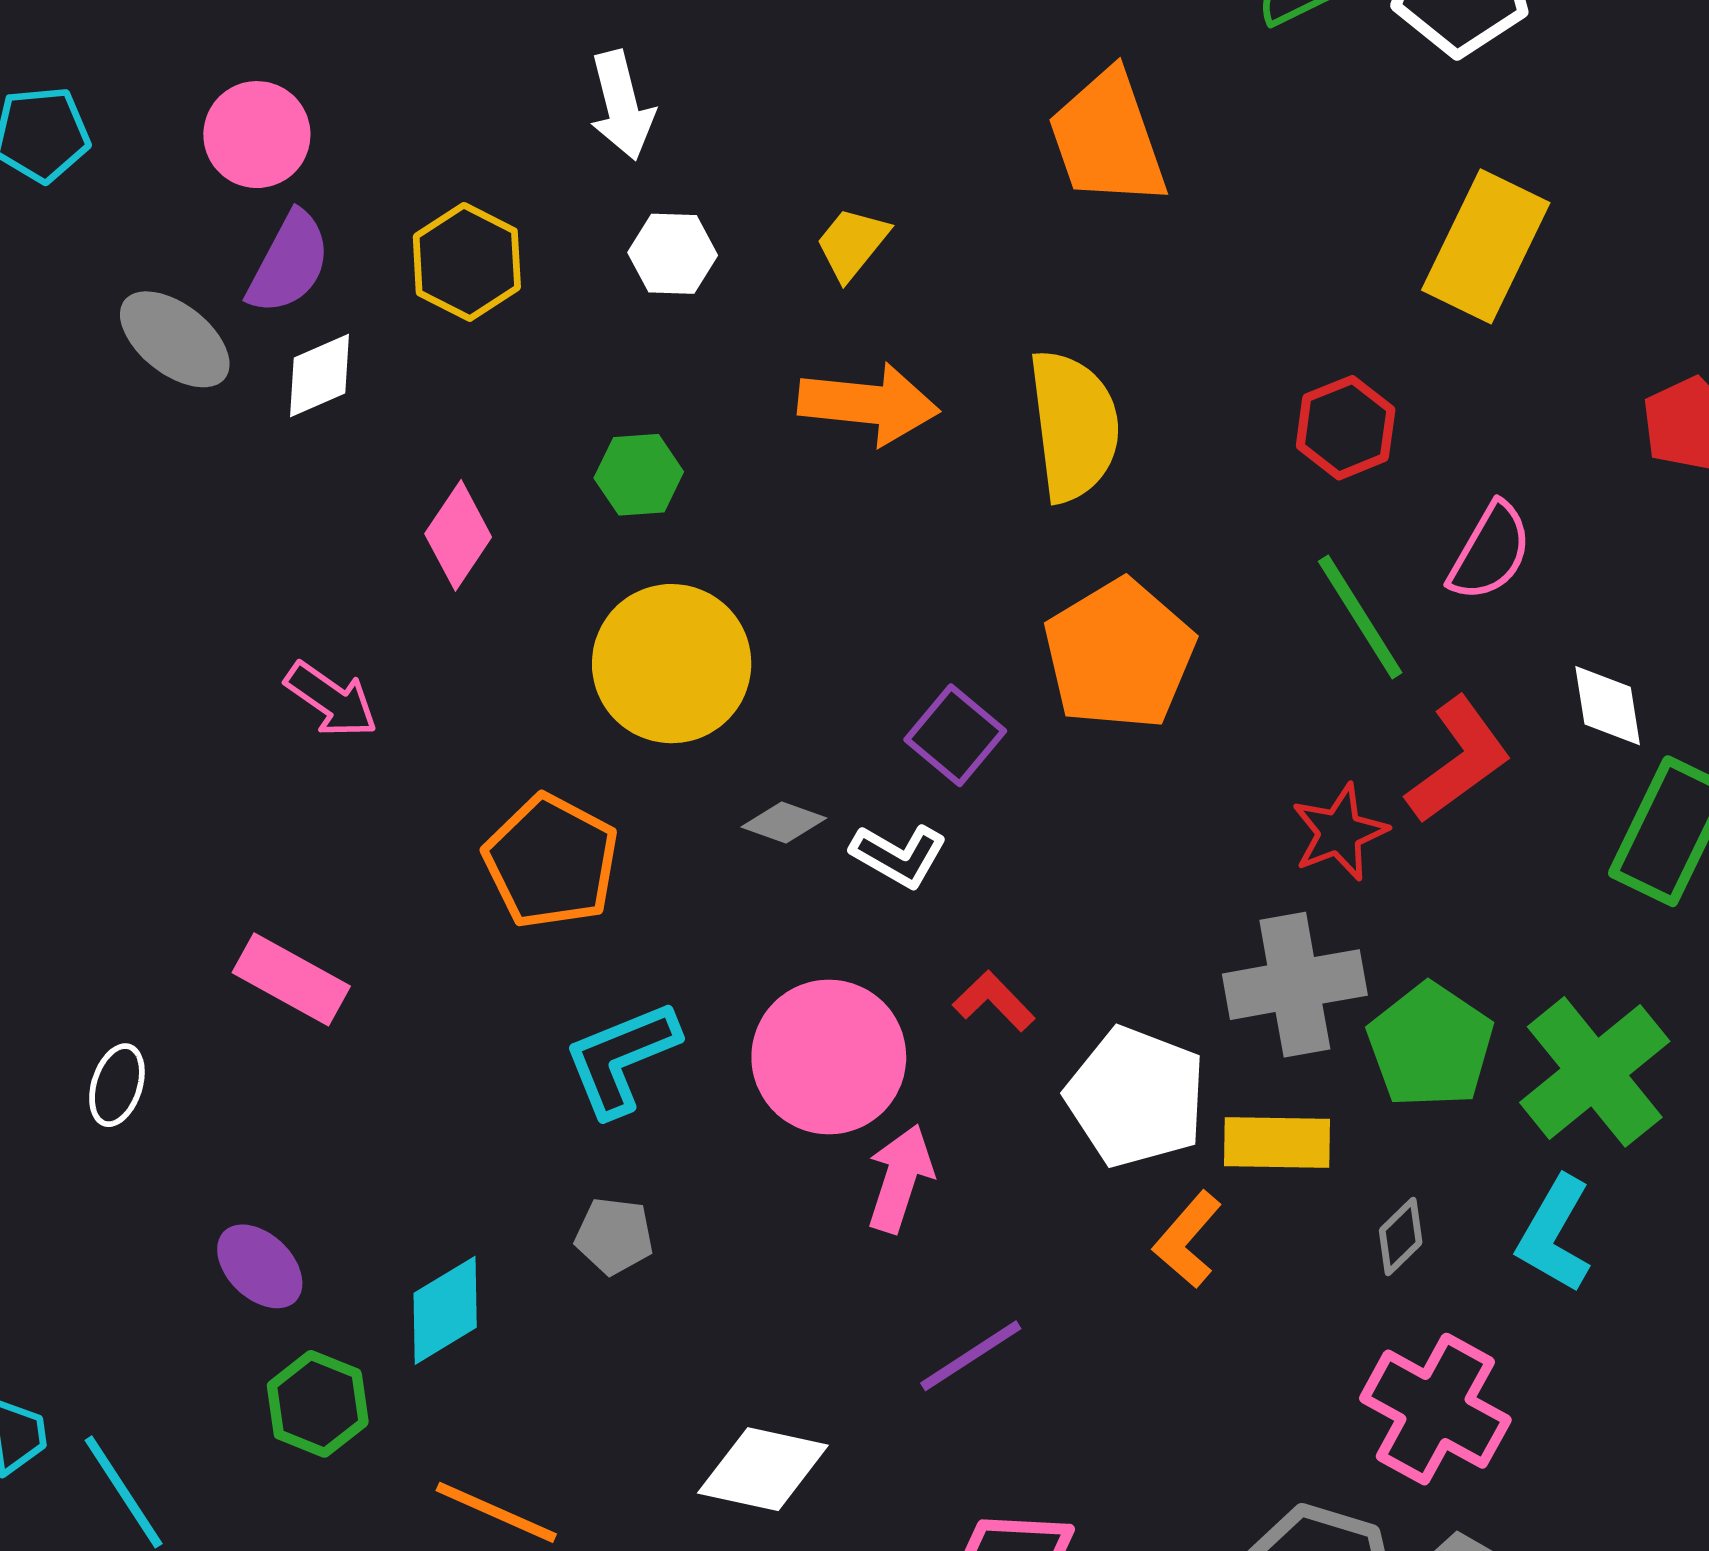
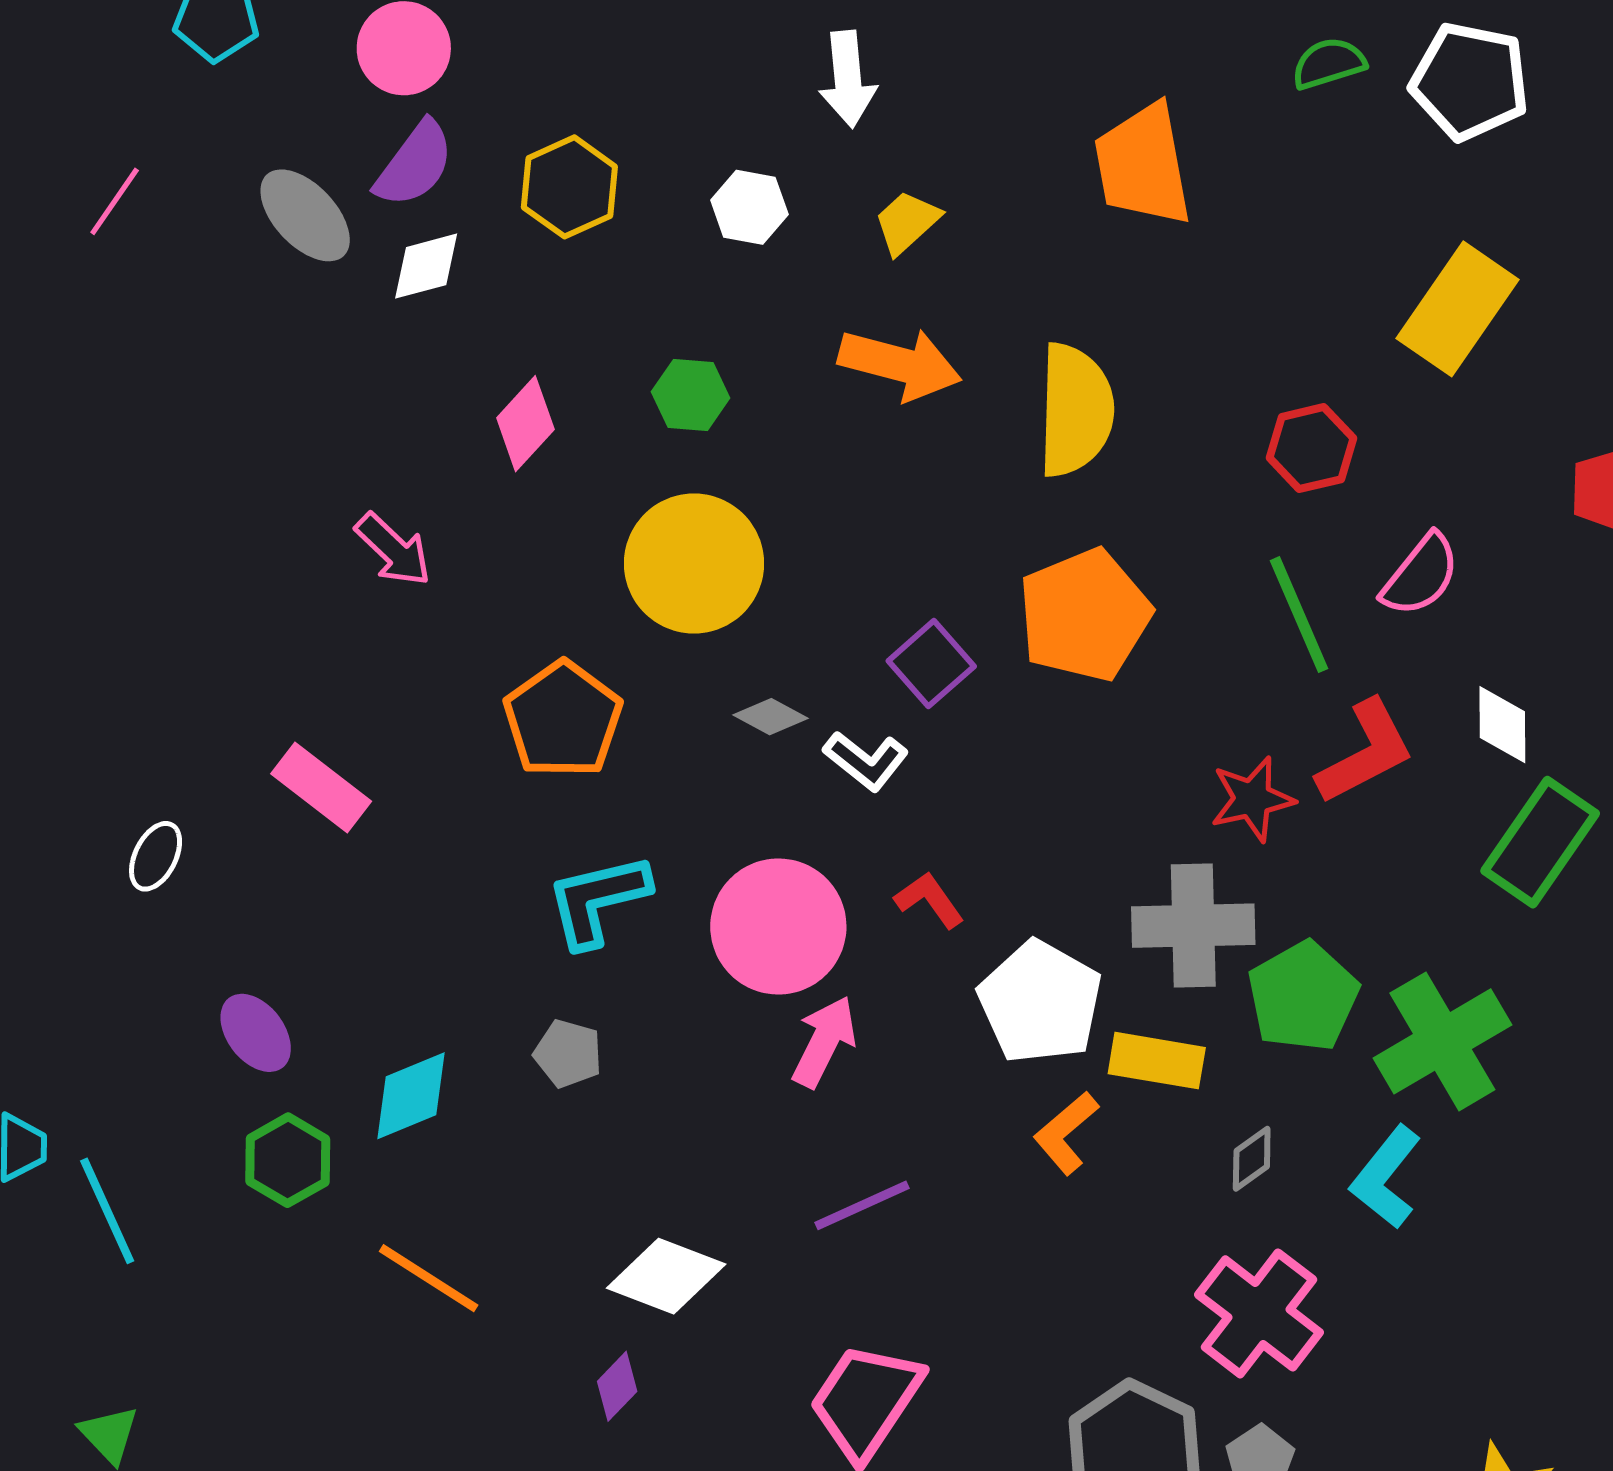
white arrow: (622, 105) -> (848, 79), moved

